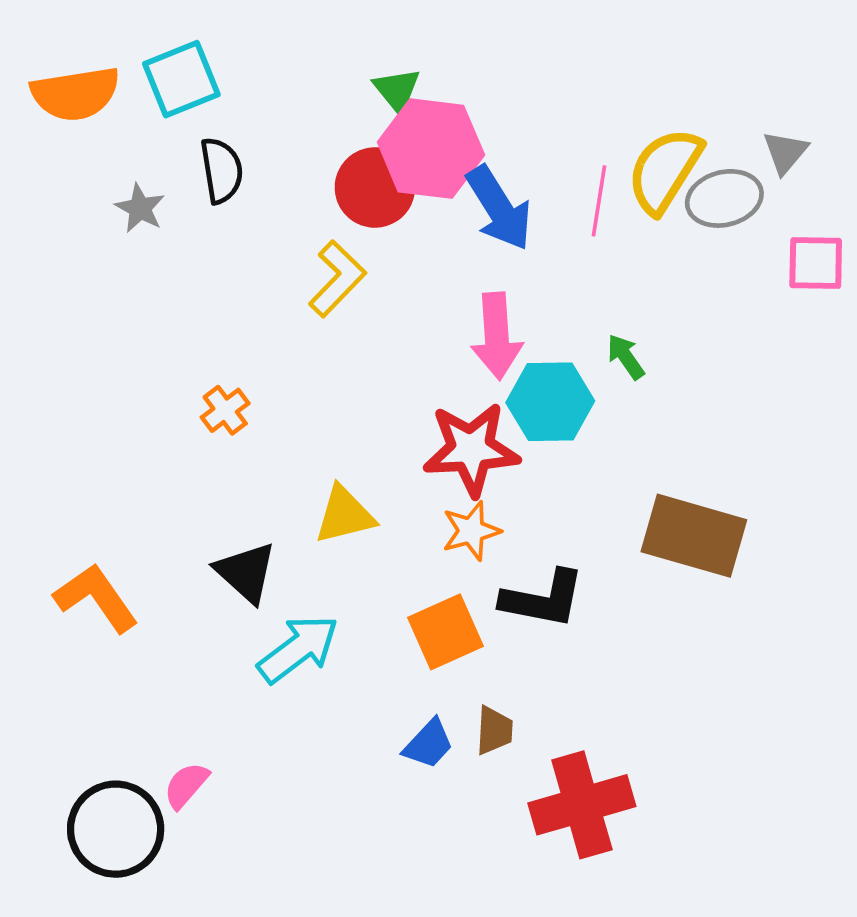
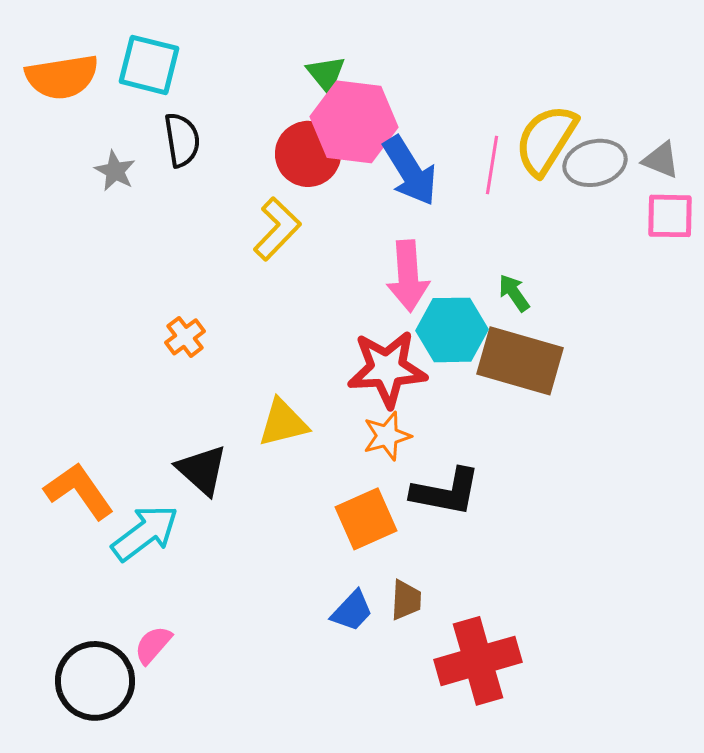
cyan square: (181, 79) -> (149, 65), turned 36
gray triangle: (785, 152) -> (661, 160), moved, turned -48
brown rectangle: (694, 536) -> (520, 361), moved
cyan arrow: (298, 649) -> (145, 533), moved

